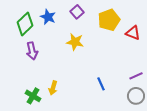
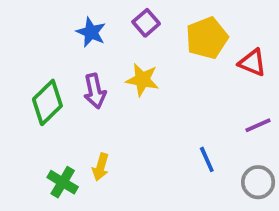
green diamond: (25, 24) -> (47, 102), moved
purple arrow: (32, 51) -> (95, 91), moved
purple line: (136, 76) -> (258, 125), moved
blue line: (101, 84) -> (207, 159), moved

